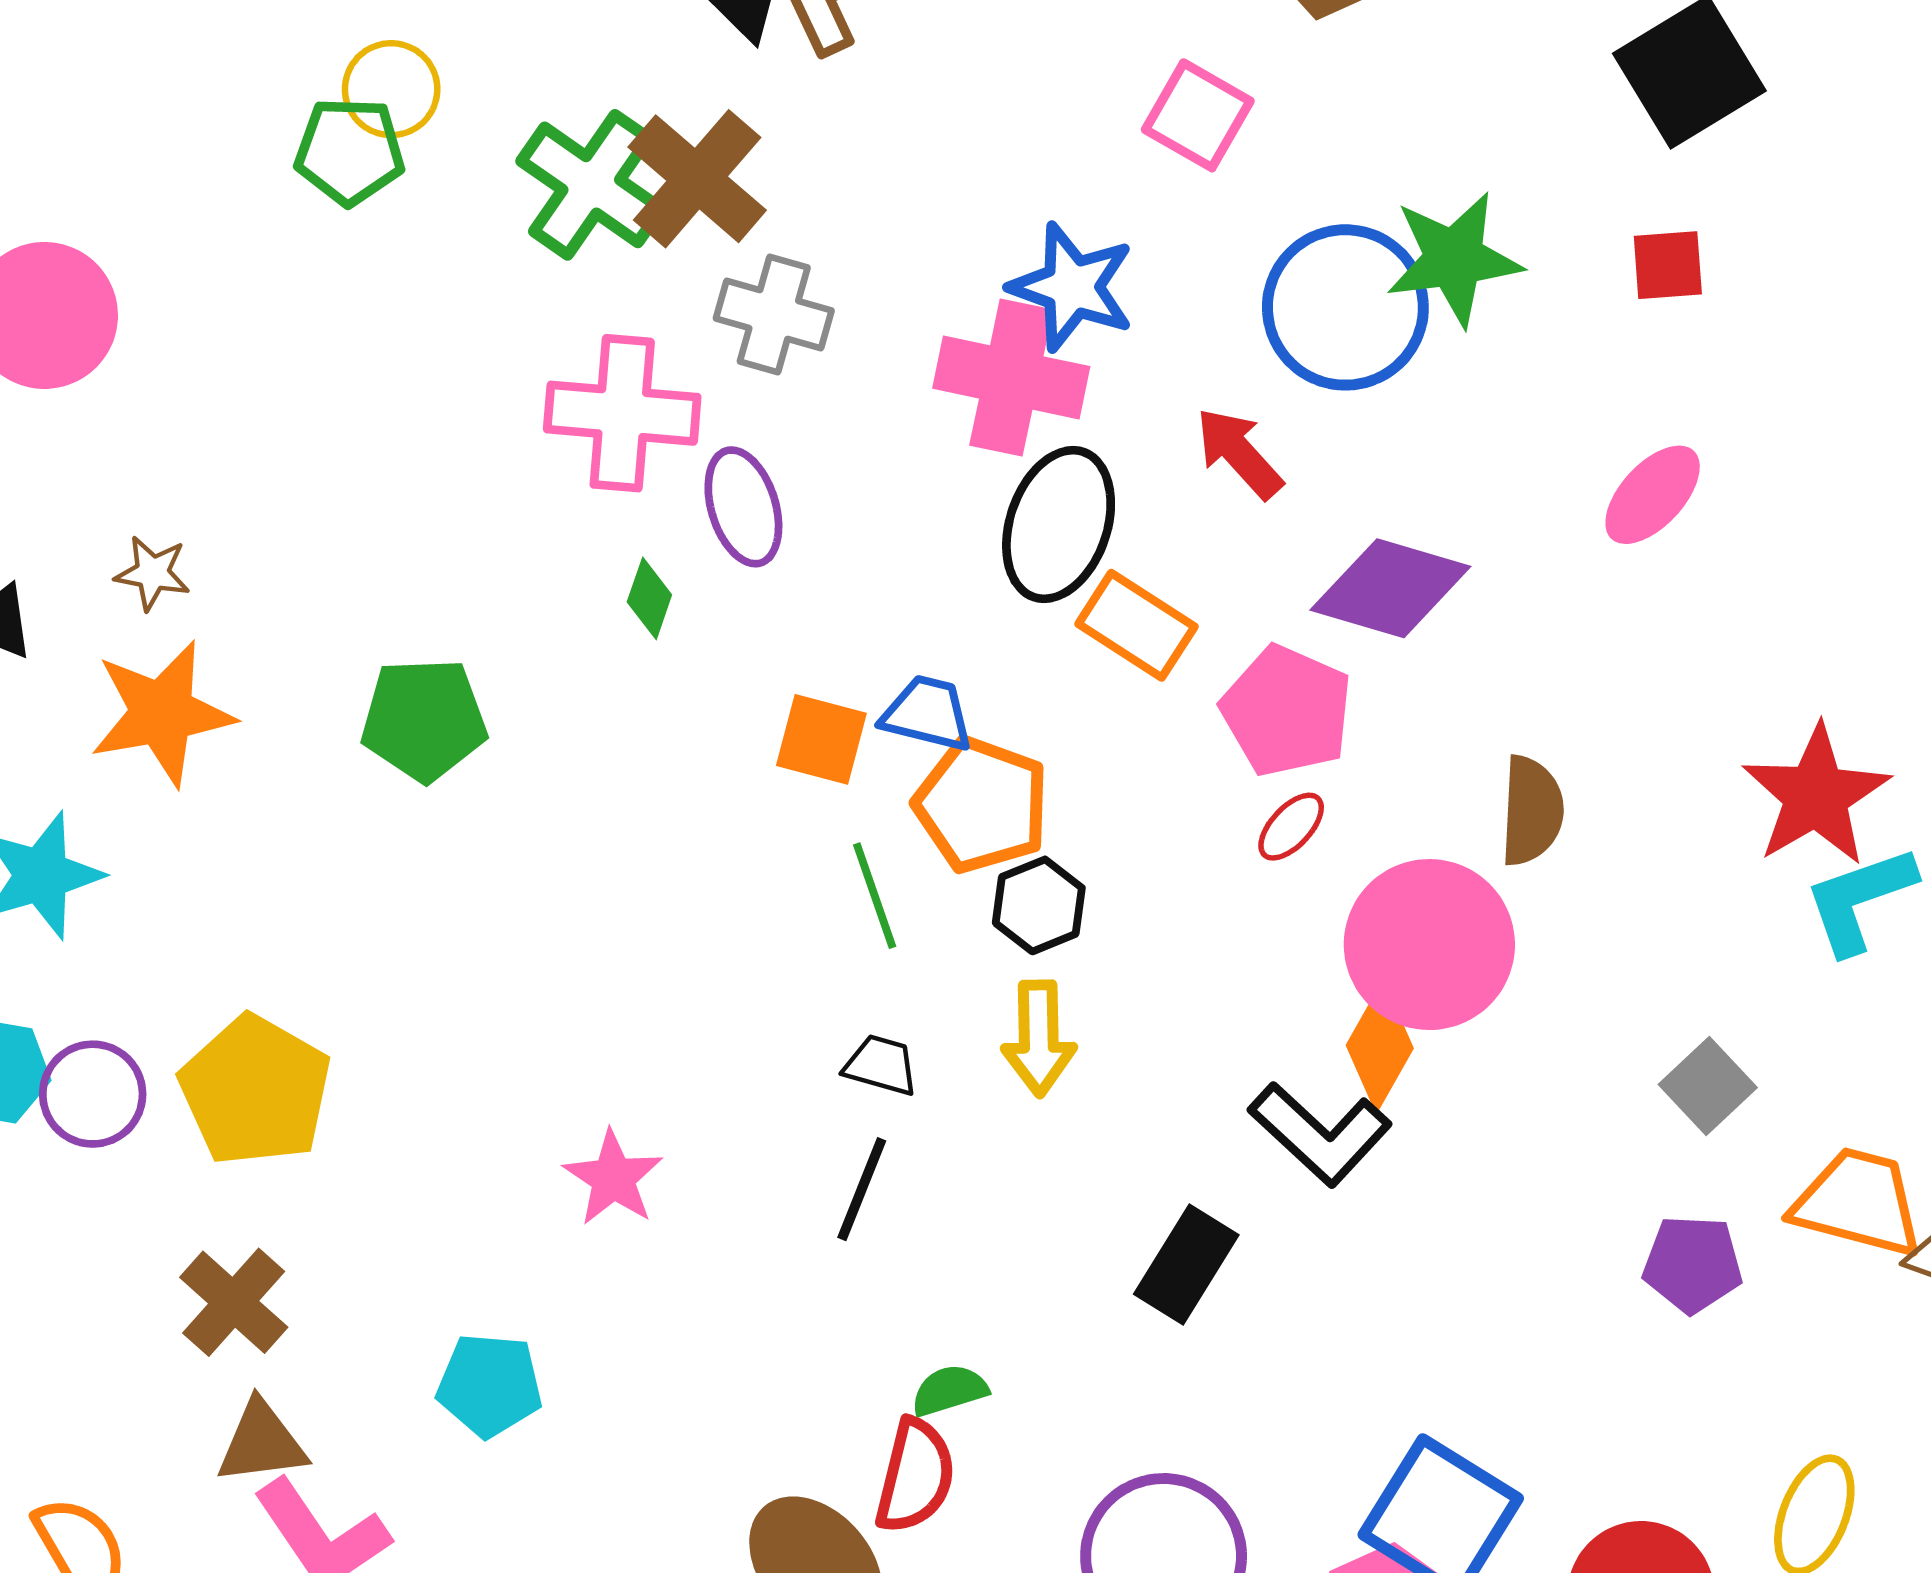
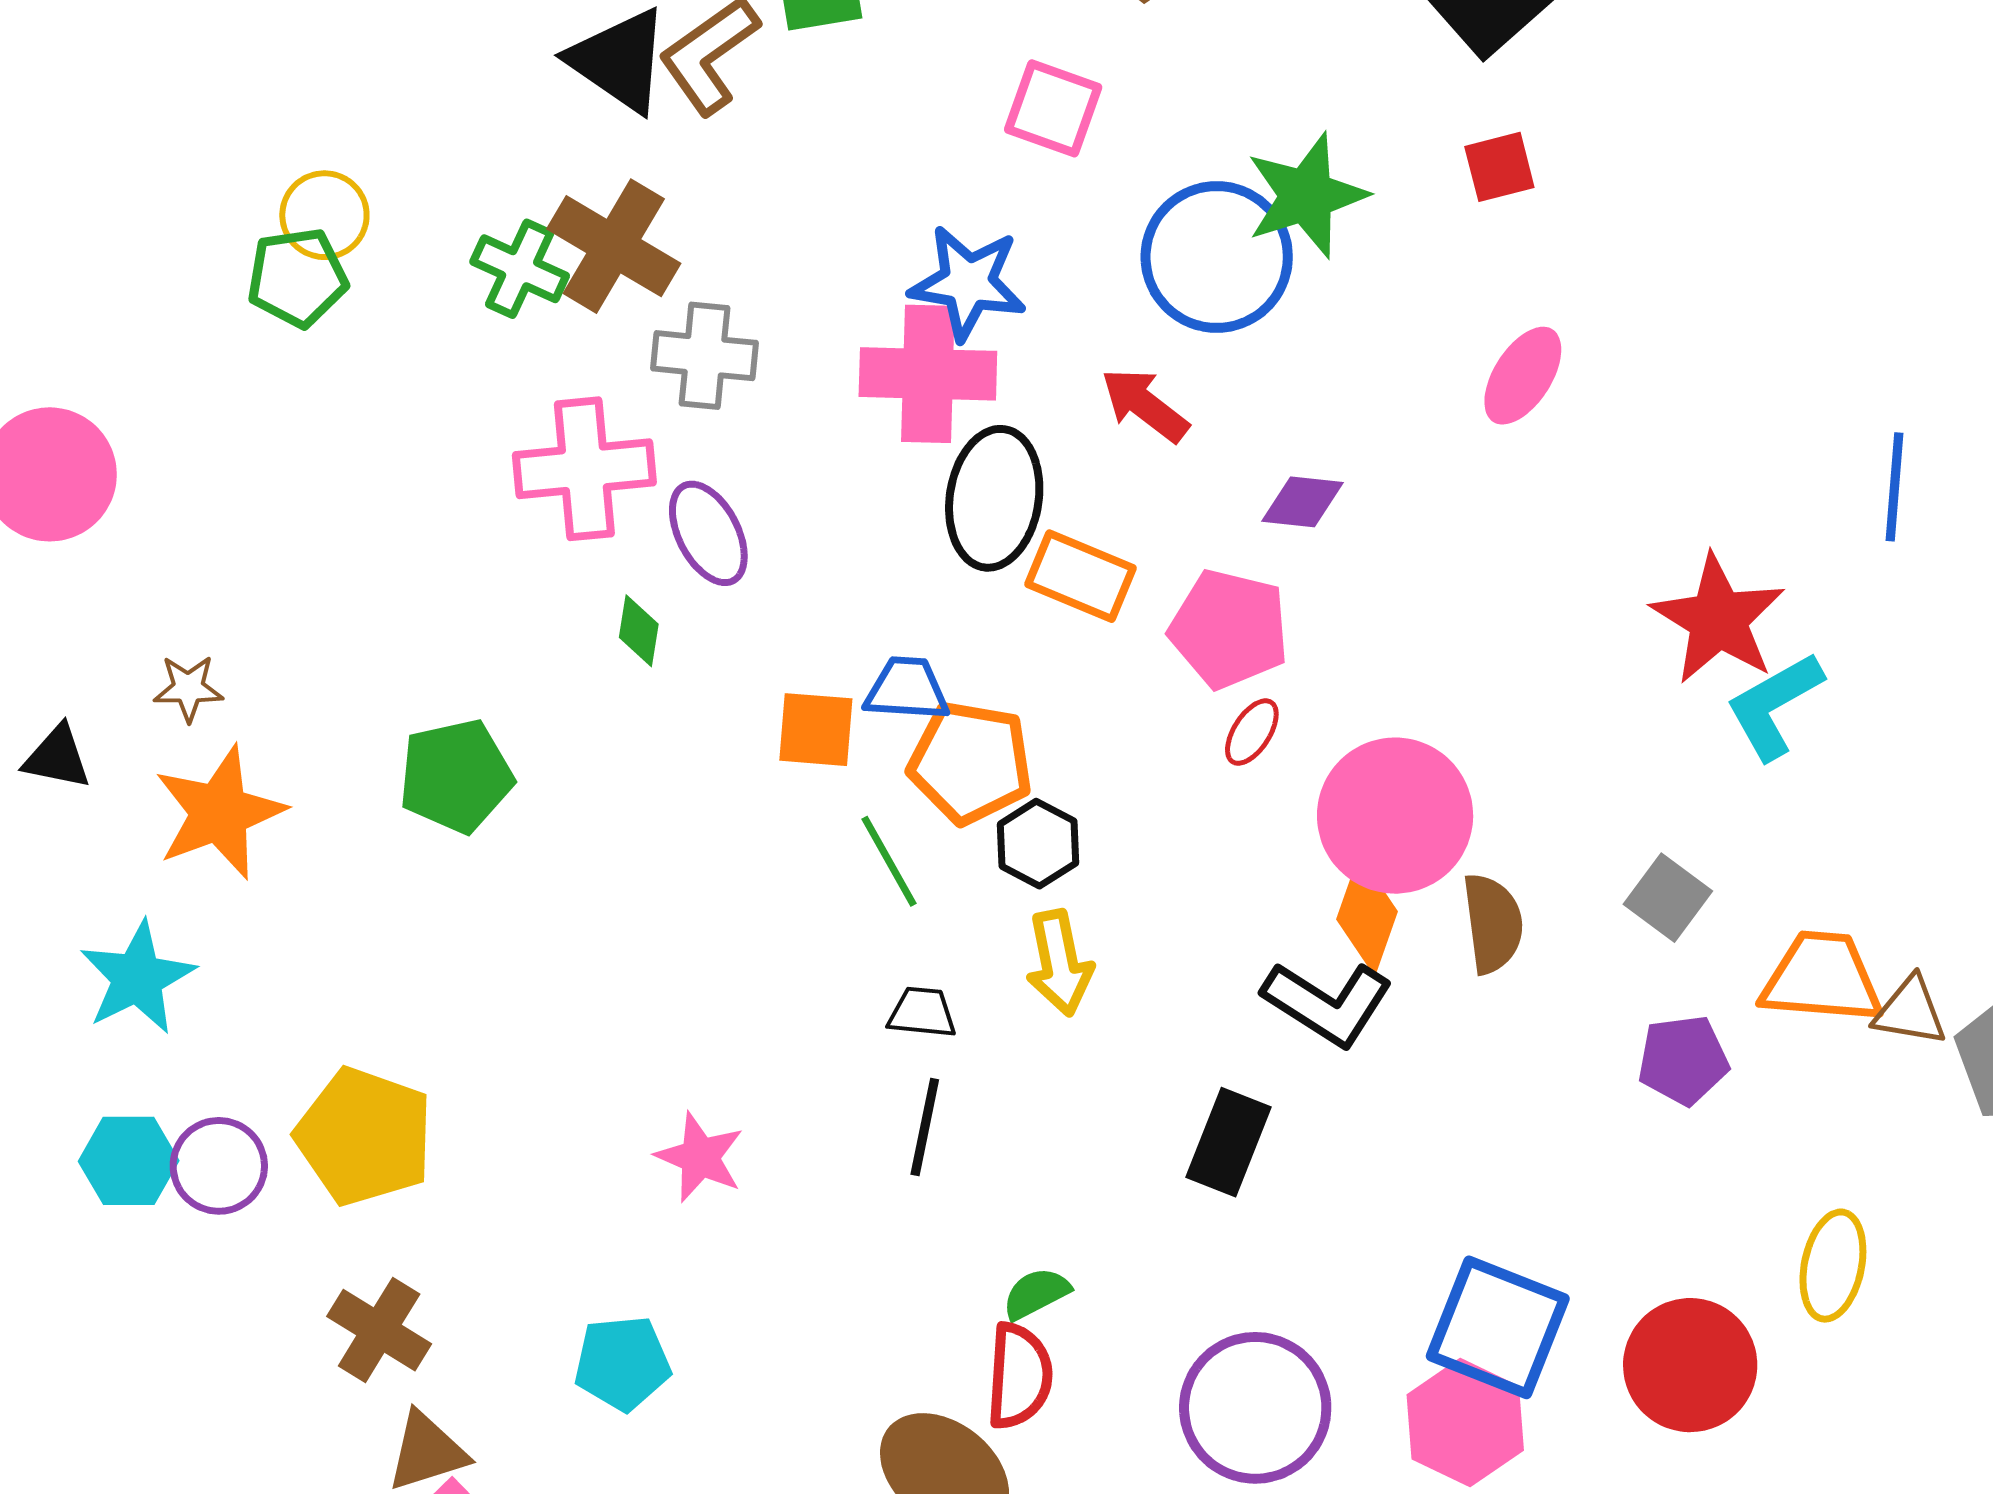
green cross: (591, 185) -> (520, 269), size x0.7
purple diamond: (1390, 588) -> (1303, 502), size x0.6
brown semicircle: (1532, 811) -> (1493, 923), moved

